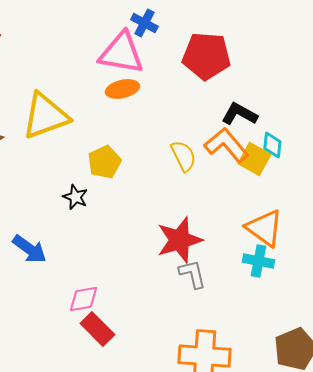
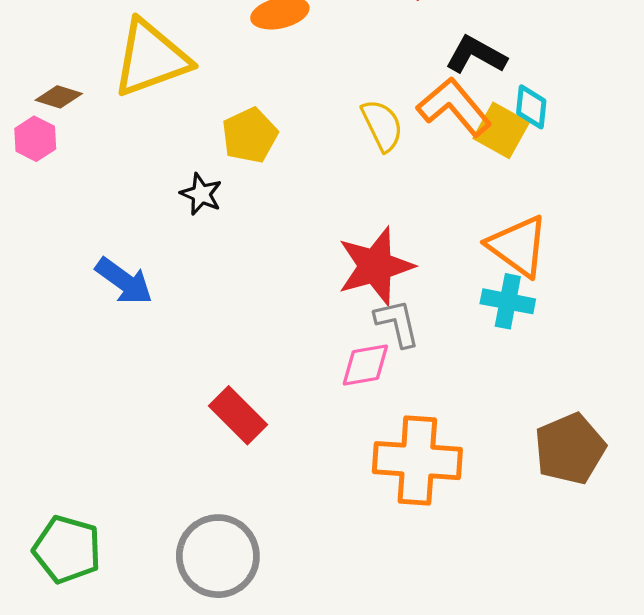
pink diamond: (83, 299) -> (365, 365), moved

